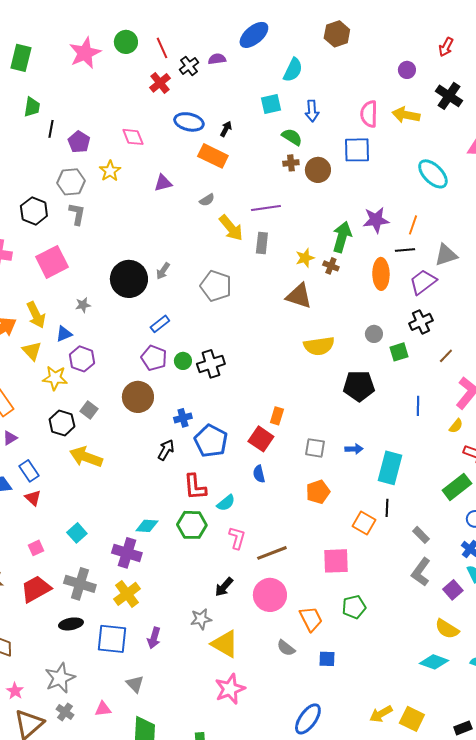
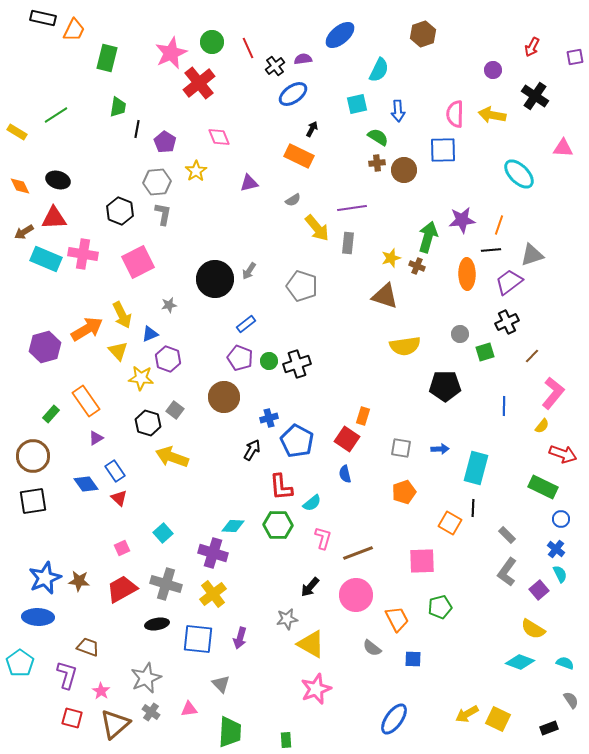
red cross: (160, 83) -> (199, 83), moved, size x1.5
blue ellipse: (189, 122) -> (293, 94), moved, turned -48
green rectangle: (457, 487) -> (543, 487), turned 64

